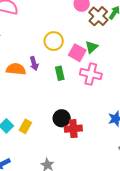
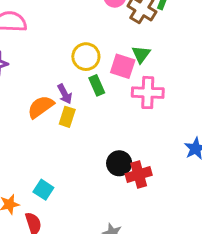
orange semicircle: (16, 69) -> (41, 107), turned -30
green rectangle: (60, 73) -> (97, 85), moved
yellow rectangle: (25, 126) -> (67, 117), moved

